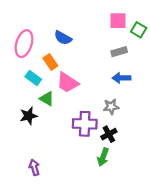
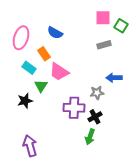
blue arrow: (121, 78) -> (114, 78), moved
green triangle: (47, 99) -> (41, 86), turned 32
purple arrow: (34, 167) -> (30, 146), size x1.5

